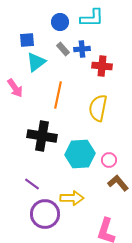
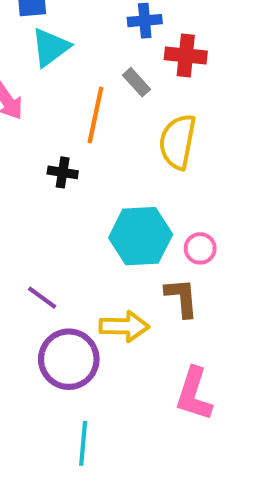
gray rectangle: (63, 49) -> (137, 82), moved
black cross: (42, 136) -> (63, 172), moved, size x0.5
brown L-shape: (118, 183) -> (182, 298), moved, turned 35

